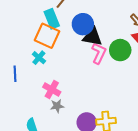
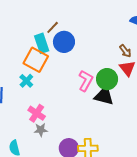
blue circle: (83, 24) -> (64, 42), moved
black triangle: (92, 37) -> (104, 96), moved

